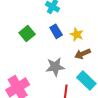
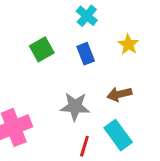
yellow star: (77, 34) -> (128, 44), moved

